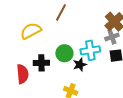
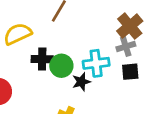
black cross: (41, 63) -> (42, 59), moved

